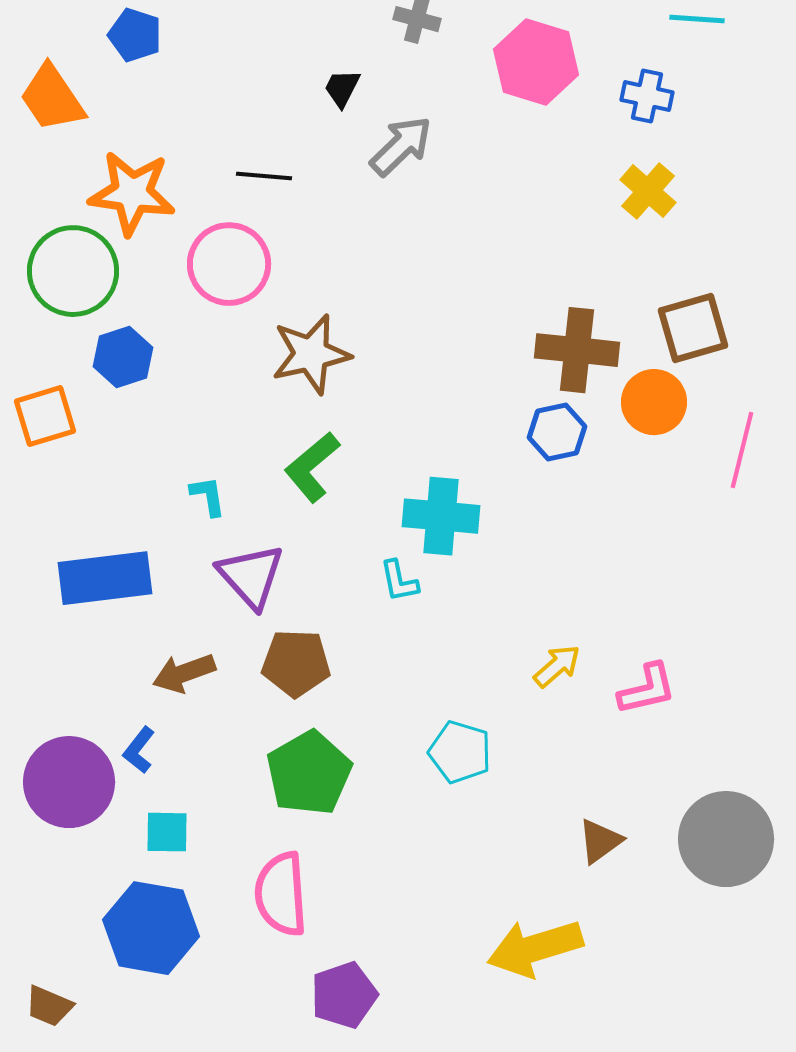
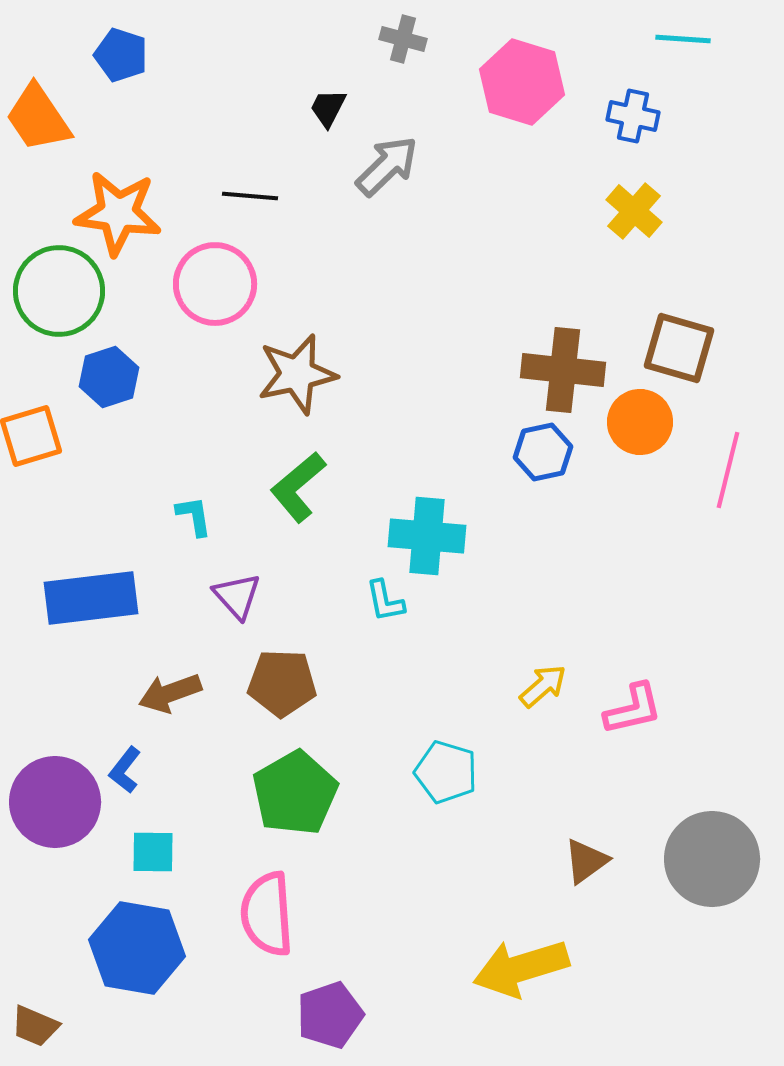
brown square: (693, 328) -> (679, 348), turned 32
purple triangle: (251, 576) -> (237, 596), size x0.7

